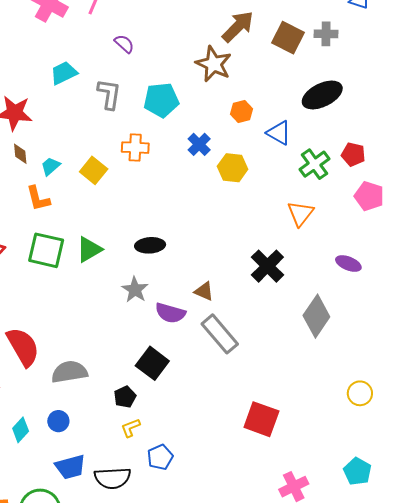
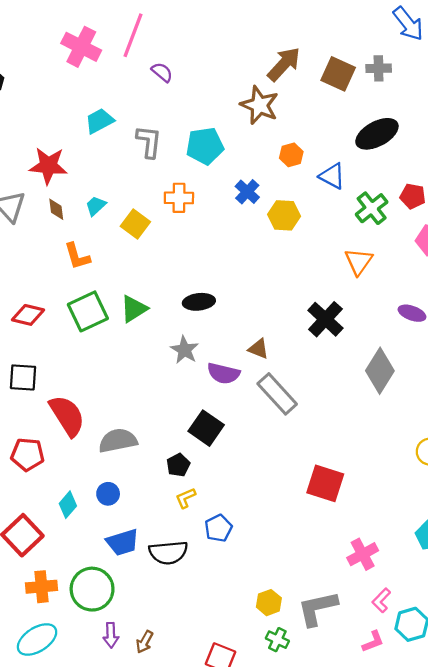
purple semicircle: (124, 44) -> (162, 72), moved
cyan trapezoid: (51, 166) -> (96, 206), moved
green square: (46, 250) -> (88, 311), turned -36

